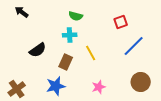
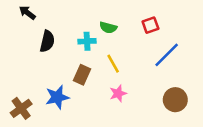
green semicircle: (76, 16) -> (108, 28), moved
black semicircle: (38, 50) -> (47, 41), moved, turned -42
blue star: (56, 86) -> (57, 97), moved
pink star: (99, 87) -> (118, 93), moved

